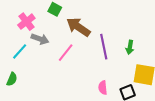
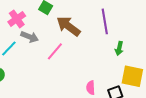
purple line: (104, 47) -> (105, 21), moved

